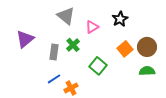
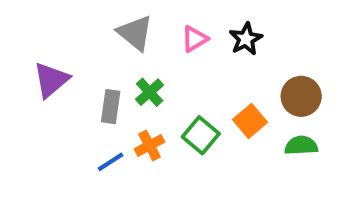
pink triangle: (92, 27) -> (195, 39), moved
orange square: (125, 49) -> (250, 121), moved
orange cross: (71, 88) -> (150, 145), moved

